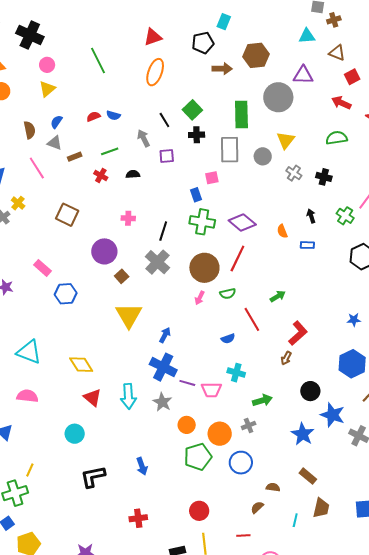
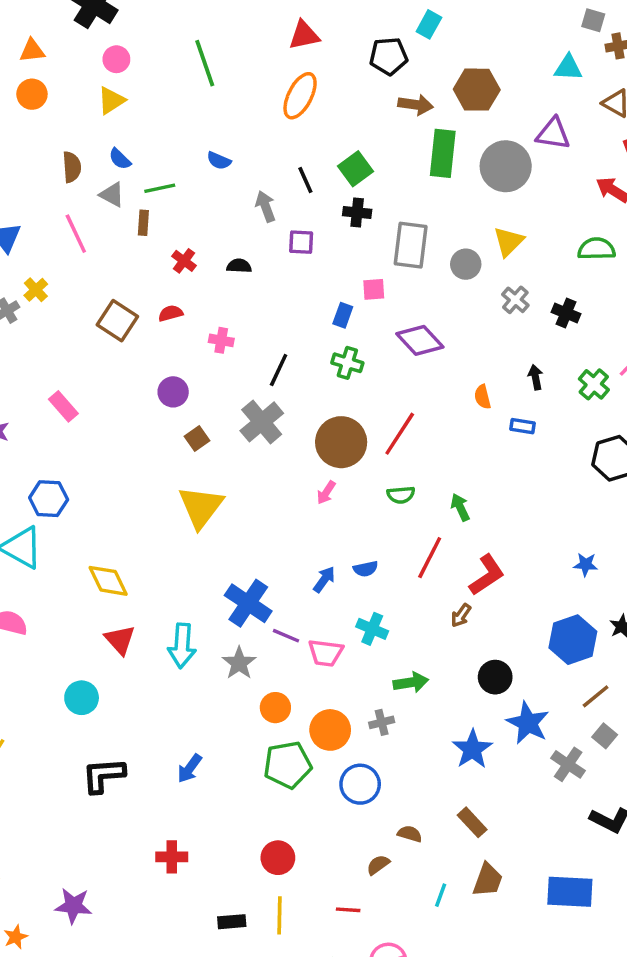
green rectangle: (241, 115) -> (443, 153), moved
red semicircle: (93, 117) -> (171, 313), moved
blue semicircle: (56, 122) -> (120, 159), turned -88
green line: (110, 151) -> (160, 188), moved
brown rectangle: (75, 157) -> (143, 223), turned -72
blue rectangle: (196, 195) -> (343, 315), turned 32
green cross: (202, 222) -> (347, 363), size x0.7
purple diamond: (242, 223) -> (420, 340), moved
purple circle: (104, 251) -> (173, 392), size x0.7
blue hexagon: (66, 294) -> (49, 499), moved
green semicircle: (228, 294) -> (401, 495), moved
green arrow: (278, 296) -> (460, 507), turned -91
red line: (252, 319) -> (430, 558), moved, turned 50
blue arrow: (165, 335) -> (324, 579), moved
blue arrow: (142, 466) -> (190, 768), turned 48

